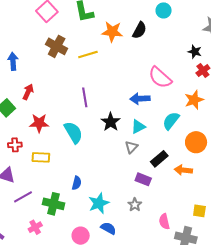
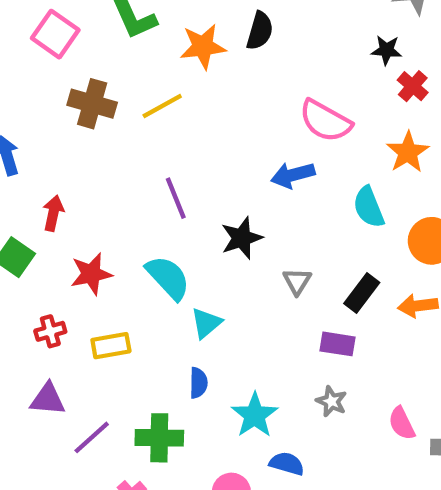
cyan semicircle: (171, 121) -> (369, 207), turned -48
black star: (111, 122) -> (242, 238), turned 30
cyan triangle: (138, 127) -> (206, 323), moved

